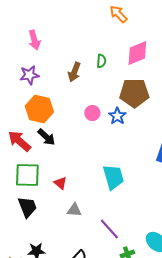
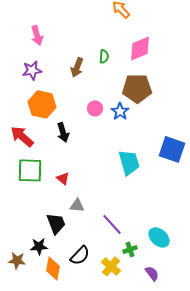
black arrow: (46, 137) -> (63, 132), moved, turned 30
cyan trapezoid: (113, 177) -> (129, 162), moved
black trapezoid: (27, 207) -> (56, 223), moved

